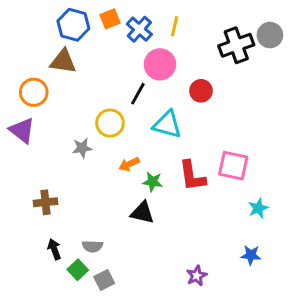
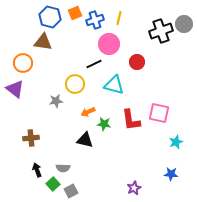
blue cross: (139, 29) -> (95, 20), turned 30
black line: (138, 94) -> (94, 64), turned 35
black triangle: (142, 213) -> (85, 140), moved

